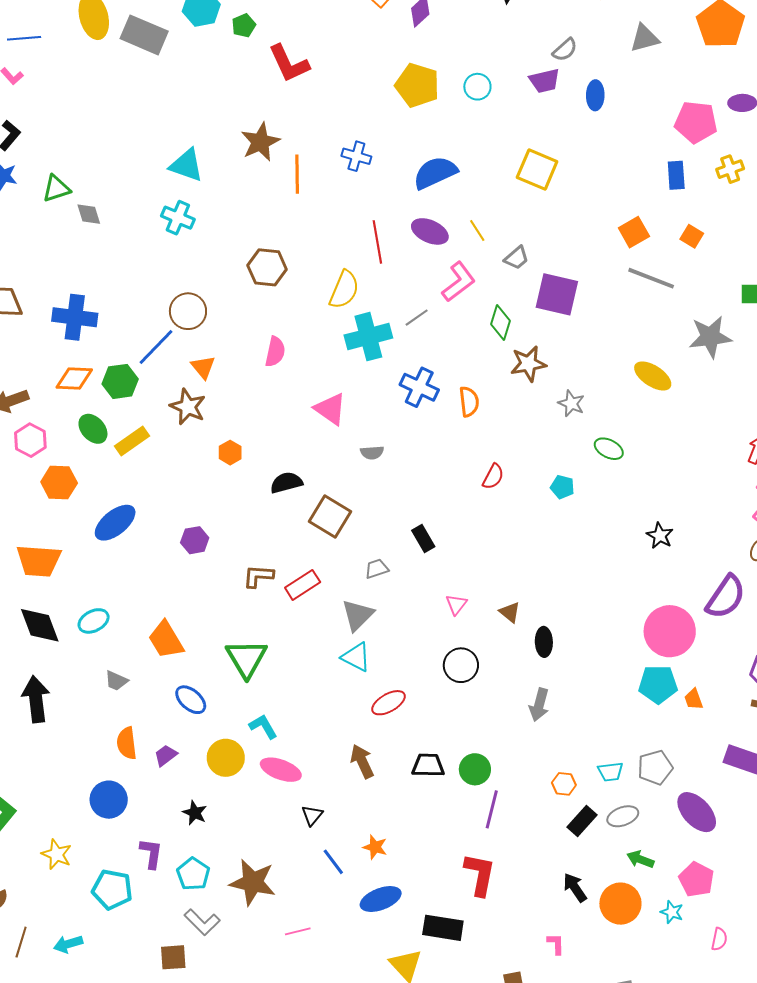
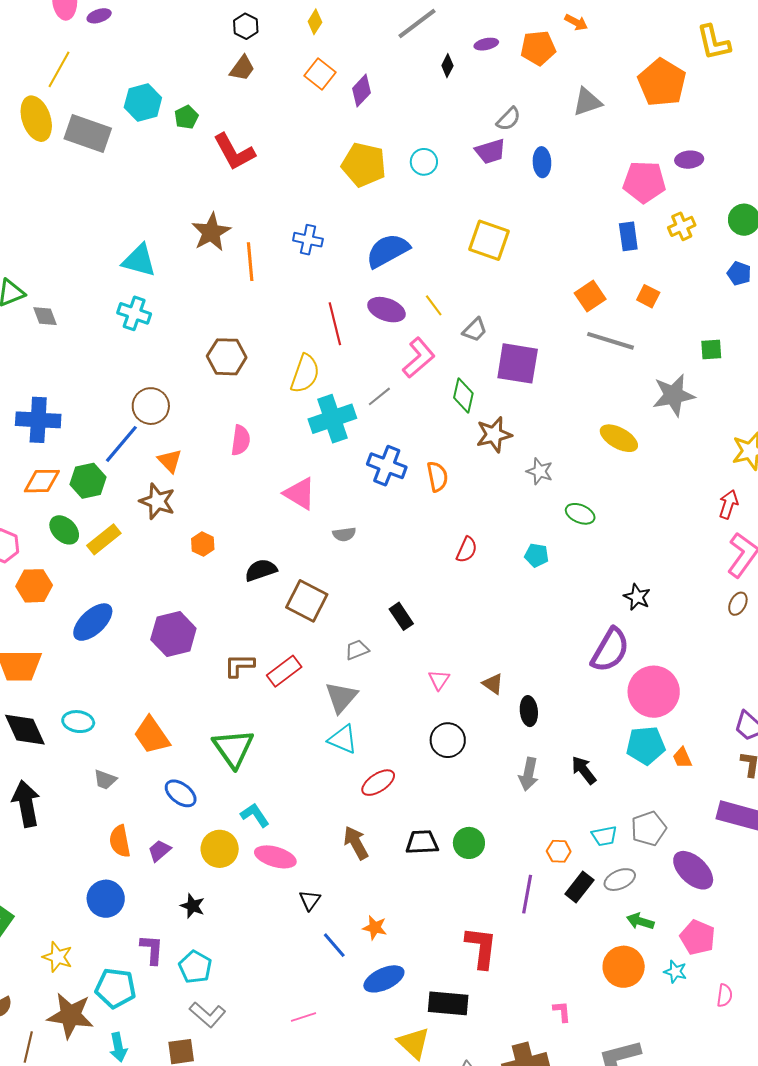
purple hexagon: (195, 540) -> (173, 634), size x1.6
purple semicircle: (726, 597) -> (610, 650), moved
cyan ellipse: (94, 621) -> (78, 722), turned 40
purple line: (492, 809) -> (527, 894), moved
brown star: (253, 882) -> (70, 1015), moved
black arrow: (575, 888) -> (584, 770), moved
cyan arrow: (68, 944) -> (118, 1047), moved, turned -80

